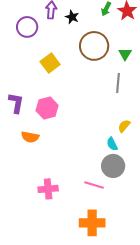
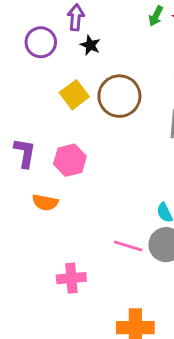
black star: (72, 17) -> (90, 45), moved
brown circle: (94, 46) -> (119, 96), moved
pink line: (94, 185) -> (128, 246), moved

